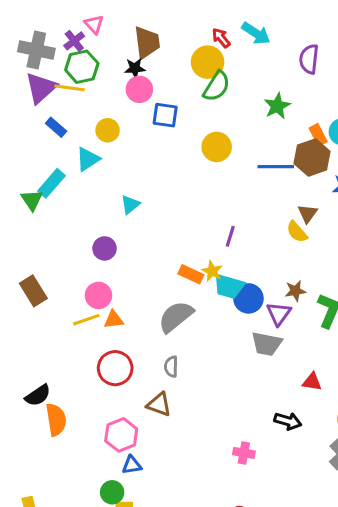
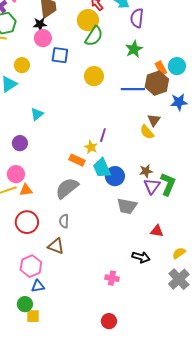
purple semicircle: (309, 59) -> (137, 18), moved
yellow star: (212, 271) -> (91, 147), moved
cyan trapezoid: (229, 286) -> (102, 168), turned 50
purple triangle: (279, 314) -> (152, 186), moved

